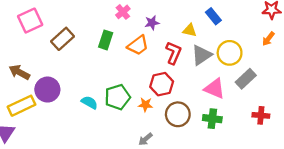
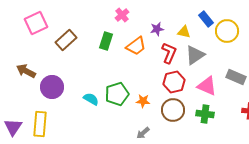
purple star: (152, 23) -> (157, 29), moved
yellow circle: (230, 53) -> (227, 31), moved
gray rectangle: (246, 79) -> (236, 77), turned 66
red hexagon: (162, 84) -> (174, 82), moved
yellow rectangle: (22, 106) -> (40, 124), moved, turned -60

